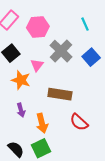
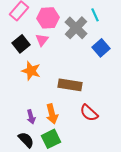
gray cross: (61, 51) -> (76, 28), moved
pink triangle: (37, 65) -> (42, 40), moved
purple arrow: (21, 110) -> (31, 117), moved

